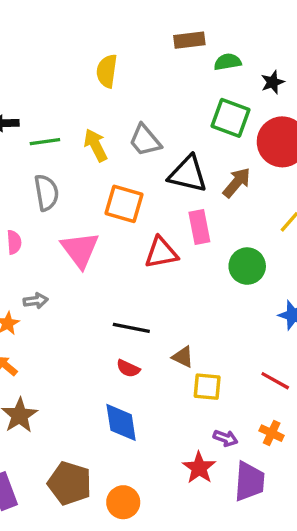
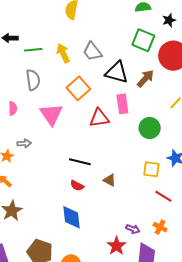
orange square: (124, 204) -> (78, 88), turned 30
yellow square: (207, 387) -> (151, 169), moved

